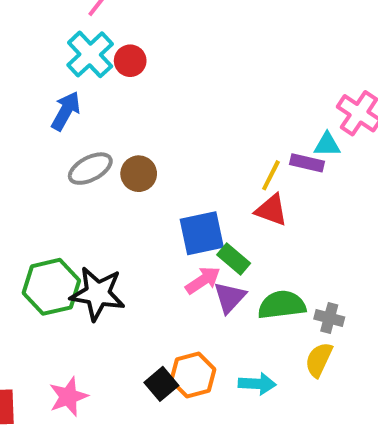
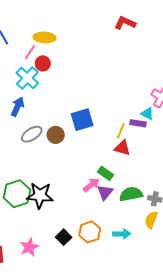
red circle: (130, 61) -> (43, 63), moved
cyan triangle: (327, 145) -> (147, 114), turned 32
blue square: (202, 233) -> (82, 120), moved
black square: (161, 384) -> (64, 237), moved

